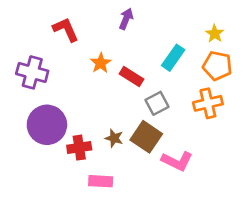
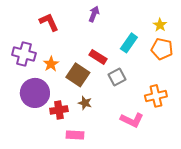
orange star: (101, 63) -> (51, 64), moved
orange cross: (208, 103) -> (156, 96), moved
brown square: (146, 137) -> (78, 75), moved

